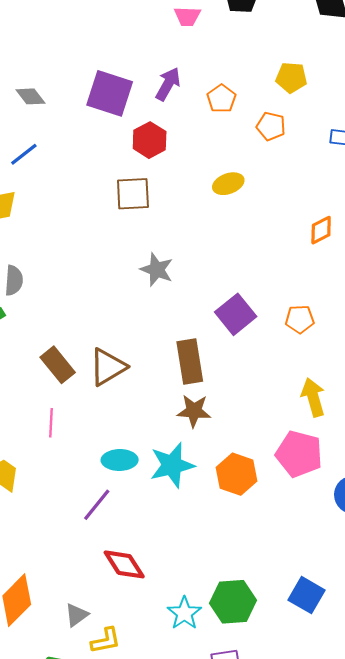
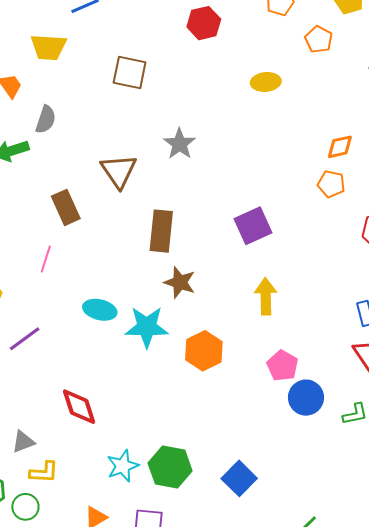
brown square: (133, 194) -> (130, 73), moved
purple square: (236, 314) -> (253, 226), moved
orange pentagon: (300, 319) -> (331, 184), moved
brown rectangle: (190, 362) -> (161, 231), moved
brown triangle: (108, 367) -> (119, 171), moved, turned -48
yellow arrow: (313, 397) -> (266, 296), moved
pink pentagon: (299, 454) -> (282, 366), moved, size x0.7
purple line: (97, 505) -> (25, 339), moved

